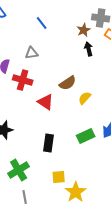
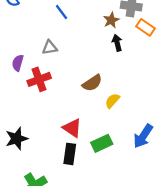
red cross: (23, 80) -> (39, 79), turned -36
red triangle: (46, 102) -> (72, 128), moved
green rectangle: (86, 136) -> (102, 143), moved

